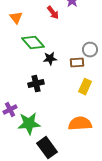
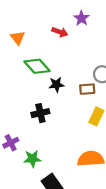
red arrow: (53, 13) -> (60, 32), turned -32
green star: (29, 124) -> (32, 159), size x0.7

